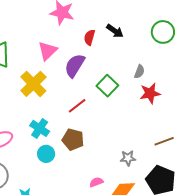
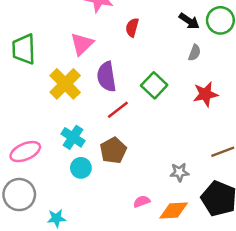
black arrow: (115, 31) -> (189, 21), moved
purple semicircle: (75, 66) -> (106, 77), moved, turned -40
gray semicircle: (139, 72) -> (195, 53), moved
brown pentagon: (73, 140) -> (113, 150), turned 30

